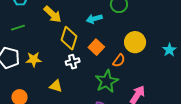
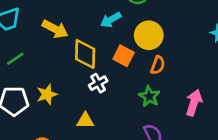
yellow circle: (135, 42) -> (149, 35), moved
green star: (107, 81) -> (149, 96), size x0.7

